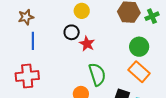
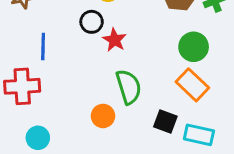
blue line: (33, 41) -> (43, 47), moved

